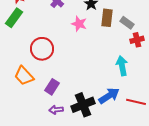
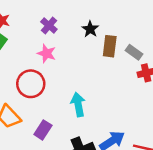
pink star: (79, 24) -> (47, 53), moved
cyan arrow: (122, 66) -> (78, 104), moved

